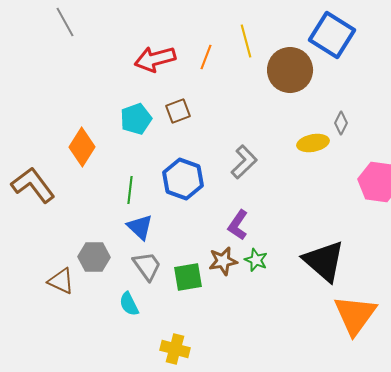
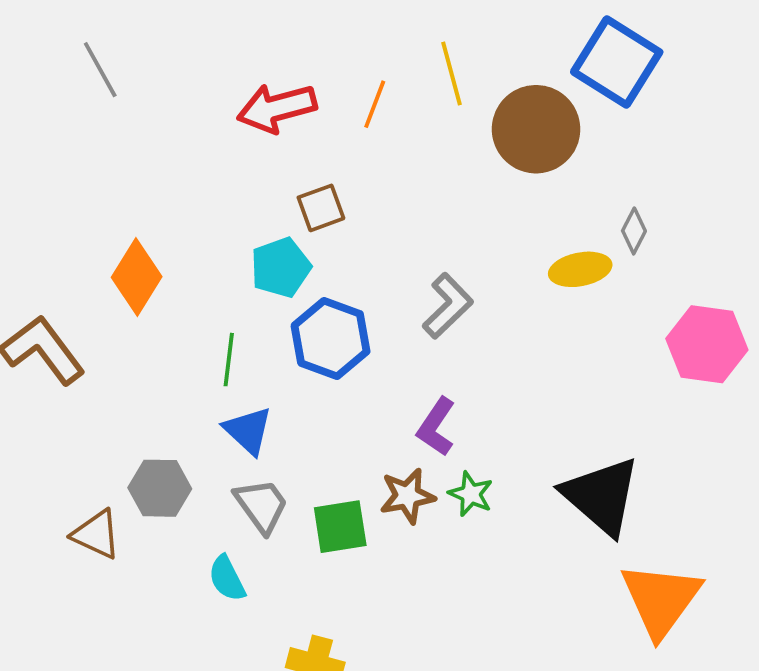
gray line: (65, 22) -> (100, 70), moved
cyan pentagon: (136, 119) -> (281, 267), moved

